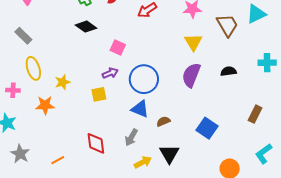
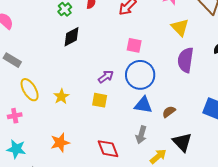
black diamond: (86, 27) -> (71, 37), turned -50
pink square: (118, 48) -> (134, 45), moved
yellow square: (99, 94) -> (100, 100), turned 35
orange star: (45, 105) -> (60, 143), moved

